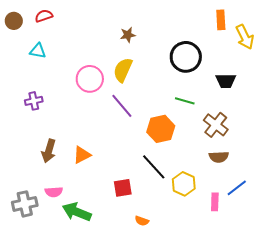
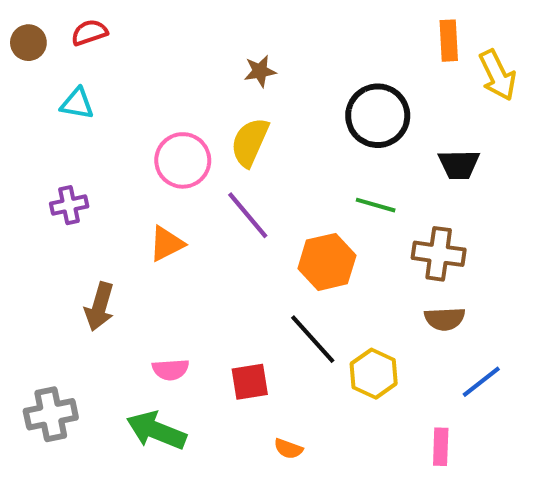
brown cross: (216, 125) -> (439, 254), turned -30
orange triangle: (82, 155) -> (167, 244), moved
pink semicircle: (54, 192) -> (171, 370), moved
pink rectangle: (215, 202) -> (441, 447), moved

